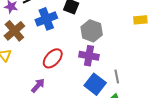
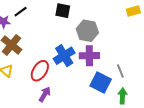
blue cross: (46, 19) -> (64, 56), moved
red ellipse: (53, 58) -> (40, 71), moved

